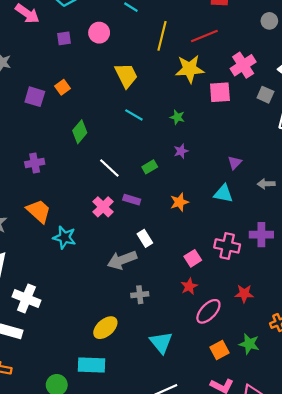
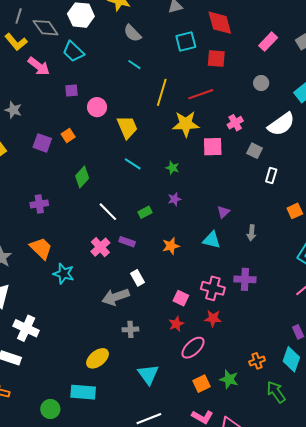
pink circle: (99, 33) -> (97, 107), moved
pink cross: (243, 65) -> (235, 123), size x0.7
gray arrow: (266, 184) -> (251, 233), turned -84
pink square: (193, 258) -> (181, 298), turned -35
red star: (244, 294) -> (213, 318), moved

